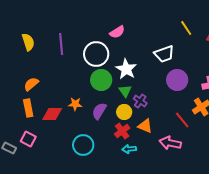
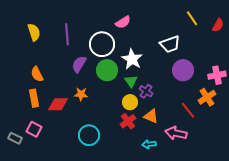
orange semicircle: (31, 84) -> (37, 74), turned -77
purple semicircle: (99, 111) -> (79, 64), moved
cyan arrow: (129, 149) -> (149, 144), moved

